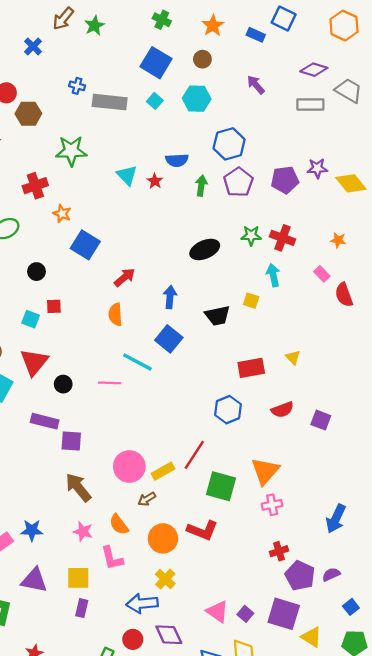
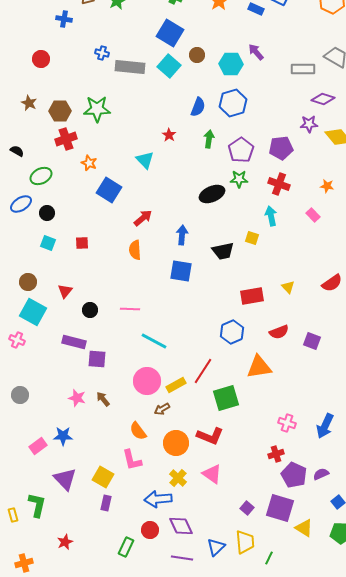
blue cross: (33, 46) -> (64, 19), turned -35
brown circle: (202, 59) -> (197, 55), moved
purple diamond: (314, 70) -> (323, 99), moved
cyan hexagon: (197, 99) -> (231, 64), moved
cyan square: (155, 101) -> (169, 66), size x1.6
brown hexagon: (28, 114) -> (60, 111), moved
blue semicircle: (177, 160) -> (198, 107), moved, turned -66
cyan triangle: (127, 175) -> (145, 160), moved
purple pentagon: (285, 180) -> (281, 148), moved
purple pentagon: (238, 182) -> (241, 150), moved
green star: (251, 236) -> (239, 179), moved
black circle: (36, 272) -> (47, 213), moved
red semicircle: (344, 295) -> (332, 283), moved, turned -105
cyan square: (31, 319) -> (48, 243), moved
blue square: (169, 339) -> (181, 271), turned -30
red triangle: (34, 362) -> (65, 291), size x0.6
cyan line: (137, 362) -> (154, 341), moved
orange triangle: (265, 471) -> (259, 367), moved, turned 40
green square: (221, 486) -> (226, 398), turned -32
brown arrow: (78, 487) -> (103, 399), size x0.6
pink cross: (272, 505) -> (287, 423), moved, turned 30
pink star: (83, 531) -> (77, 398), moved
yellow square: (78, 578) -> (103, 477), turned 30
purple triangle: (34, 580) -> (65, 479), turned 35
pink triangle: (218, 612) -> (212, 474), moved

